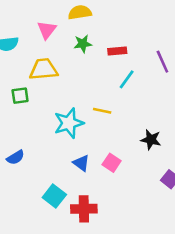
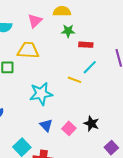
green star: (83, 44) -> (68, 31), moved
yellow line: (102, 111) -> (74, 80), moved
black star: (151, 140) -> (91, 124), moved

